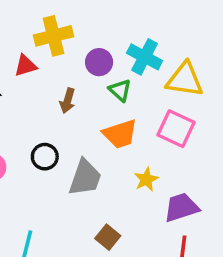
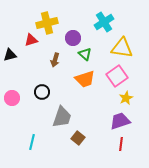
cyan cross: (145, 57) -> (104, 22), moved, turned 30
pink square: (176, 129) -> (117, 76), turned 30
gray trapezoid: (85, 178) -> (62, 117), moved
yellow star: (146, 179) -> (126, 98), moved

